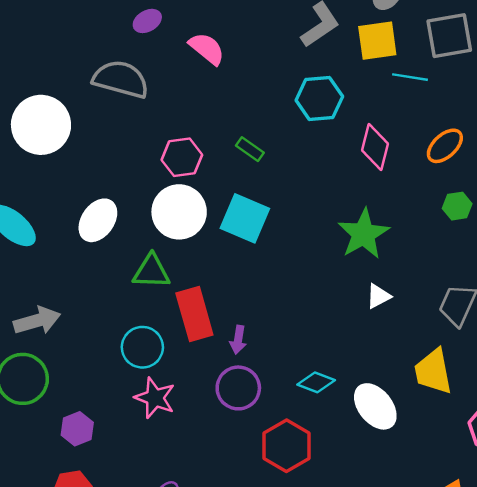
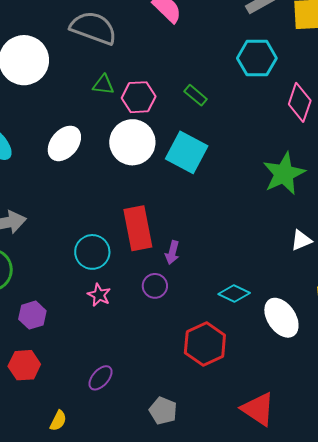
green triangle: (151, 271) -> (103, 85), moved, size x0.7
white triangle: (378, 296) -> (301, 240), moved
purple circle: (238, 388) -> (155, 286), moved, size x0.7
pink star: (155, 398) -> (99, 295), size x0.7

